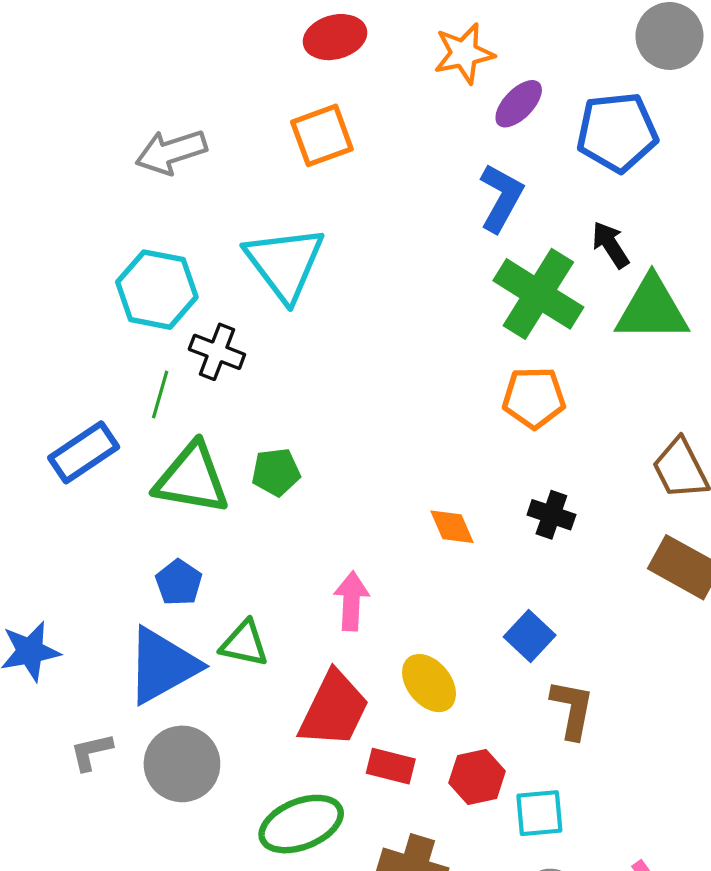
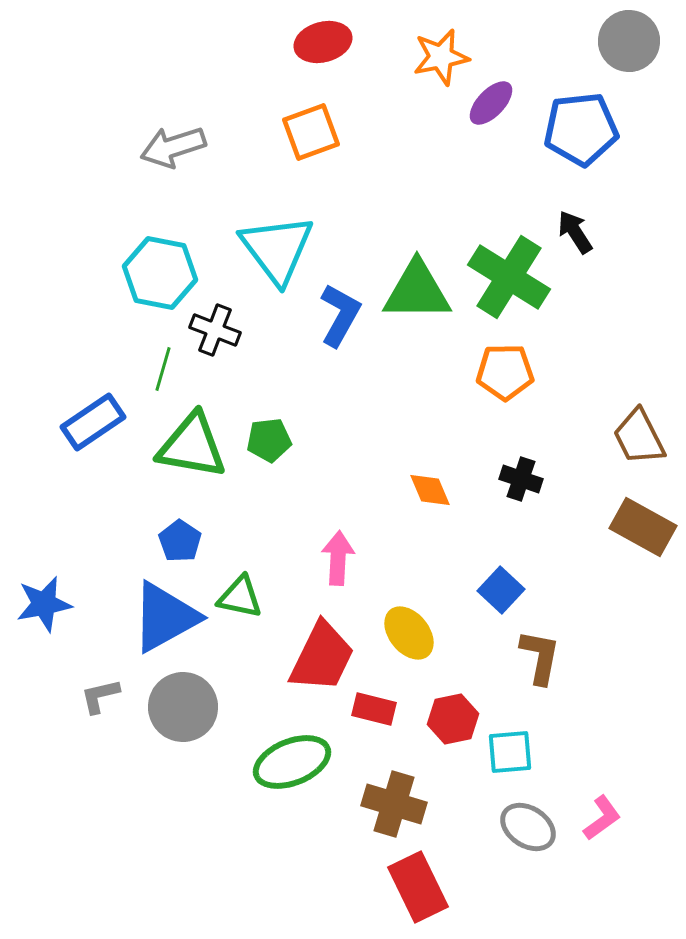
blue L-shape: (501, 198) -> (340, 315), moved
green triangle: (652, 309) -> (417, 291), moved

